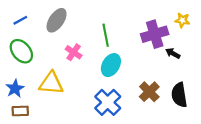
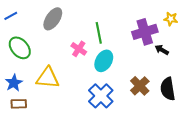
blue line: (20, 20) -> (11, 16), moved
pink cross: (74, 52) -> (79, 49), moved

